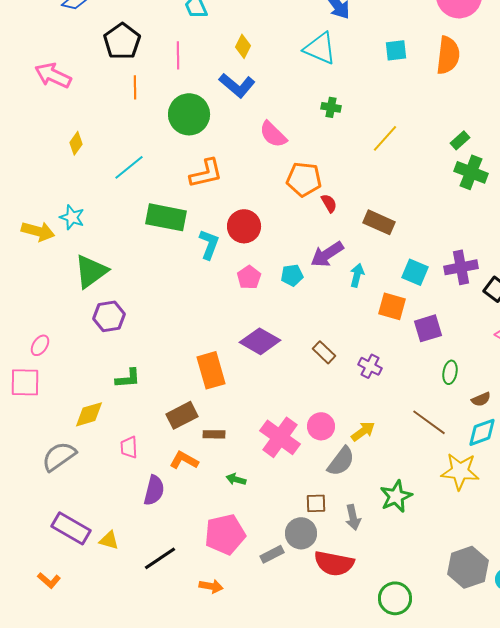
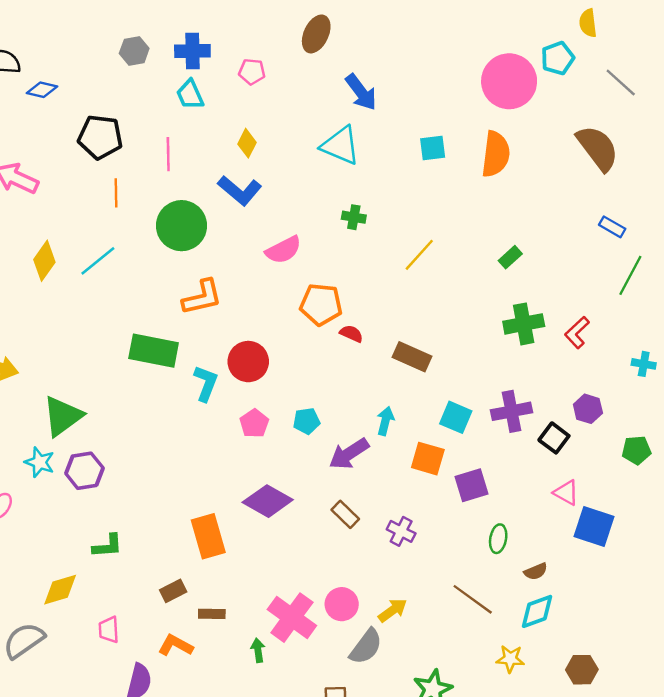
black pentagon: (122, 41) -> (100, 137), turned -30
pink semicircle: (273, 134) -> (283, 250), turned -72
yellow diamond: (76, 143) -> (44, 261), size x1.4
cyan line: (129, 167) -> (98, 261), moved
green cross: (471, 172) -> (524, 324), moved, turned -32
red semicircle: (329, 203) -> (351, 334), turned -36
cyan star: (72, 217) -> (40, 462), moved
purple arrow: (327, 254) -> (349, 454), moved
brown rectangle: (182, 415) -> (173, 591), size x0.7
yellow star: (460, 471) -> (510, 659), size x0.6
green arrow: (236, 479) -> (258, 650), moved, turned 66

